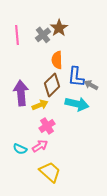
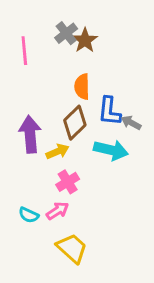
gray cross: (43, 35) -> (66, 33), moved

